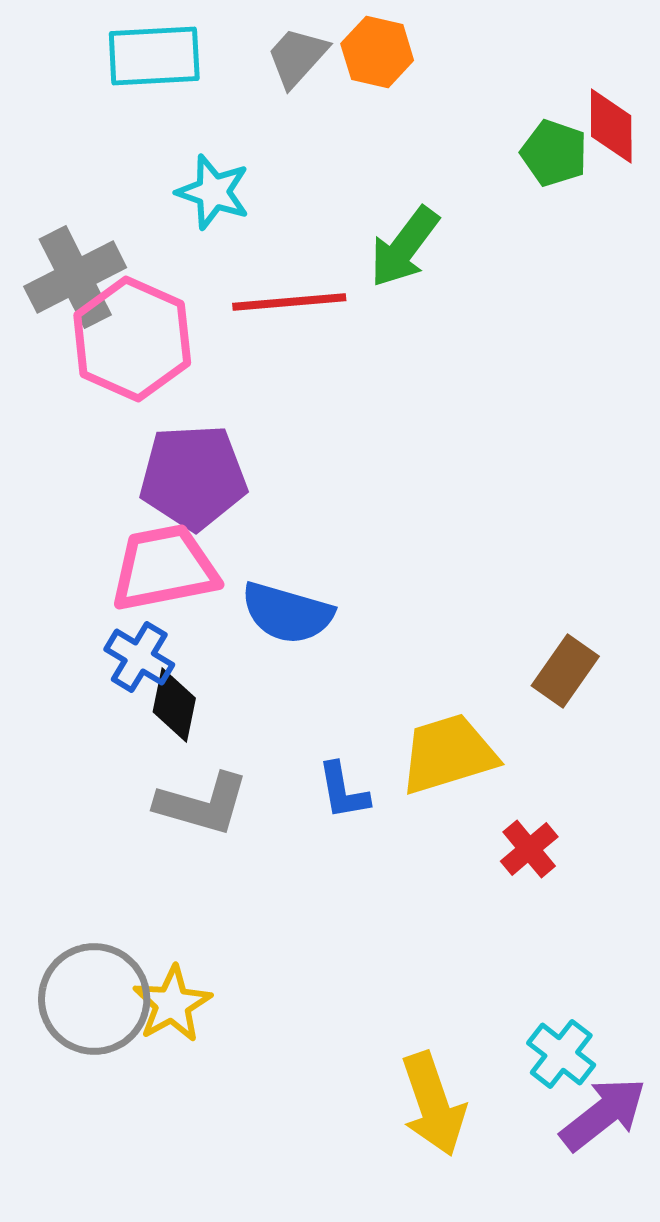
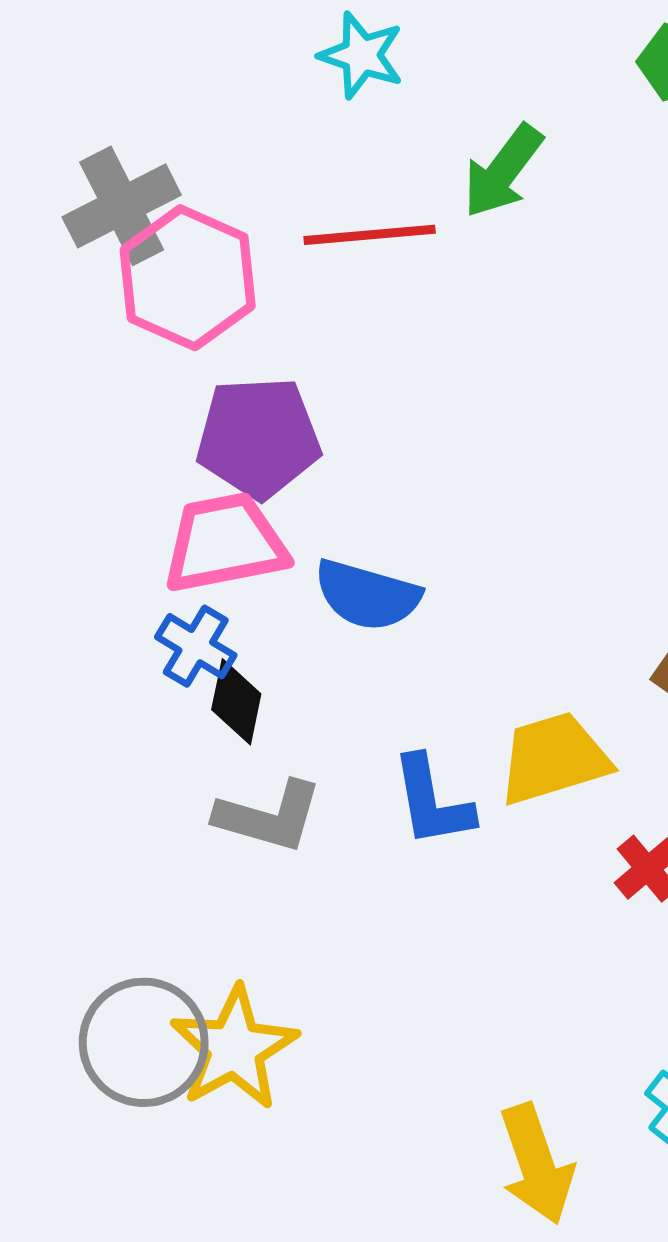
cyan star: (213, 192) -> (361, 55), moved
blue L-shape: (343, 791) -> (432, 801), size x1.4
yellow star: (172, 1004) -> (234, 1048), size x1.4

